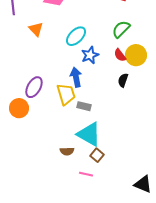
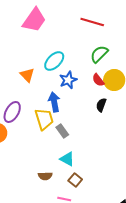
orange triangle: (36, 29) -> (27, 75), moved
gray rectangle: (84, 106) -> (62, 131), turned 40
cyan triangle: (89, 134) -> (67, 159), size x0.6

